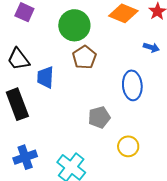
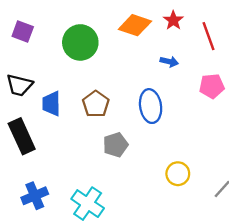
brown pentagon: (84, 57) -> (96, 104), moved
black trapezoid: (18, 59) -> (19, 85), turned -35
yellow circle: (128, 146) -> (178, 174), moved

